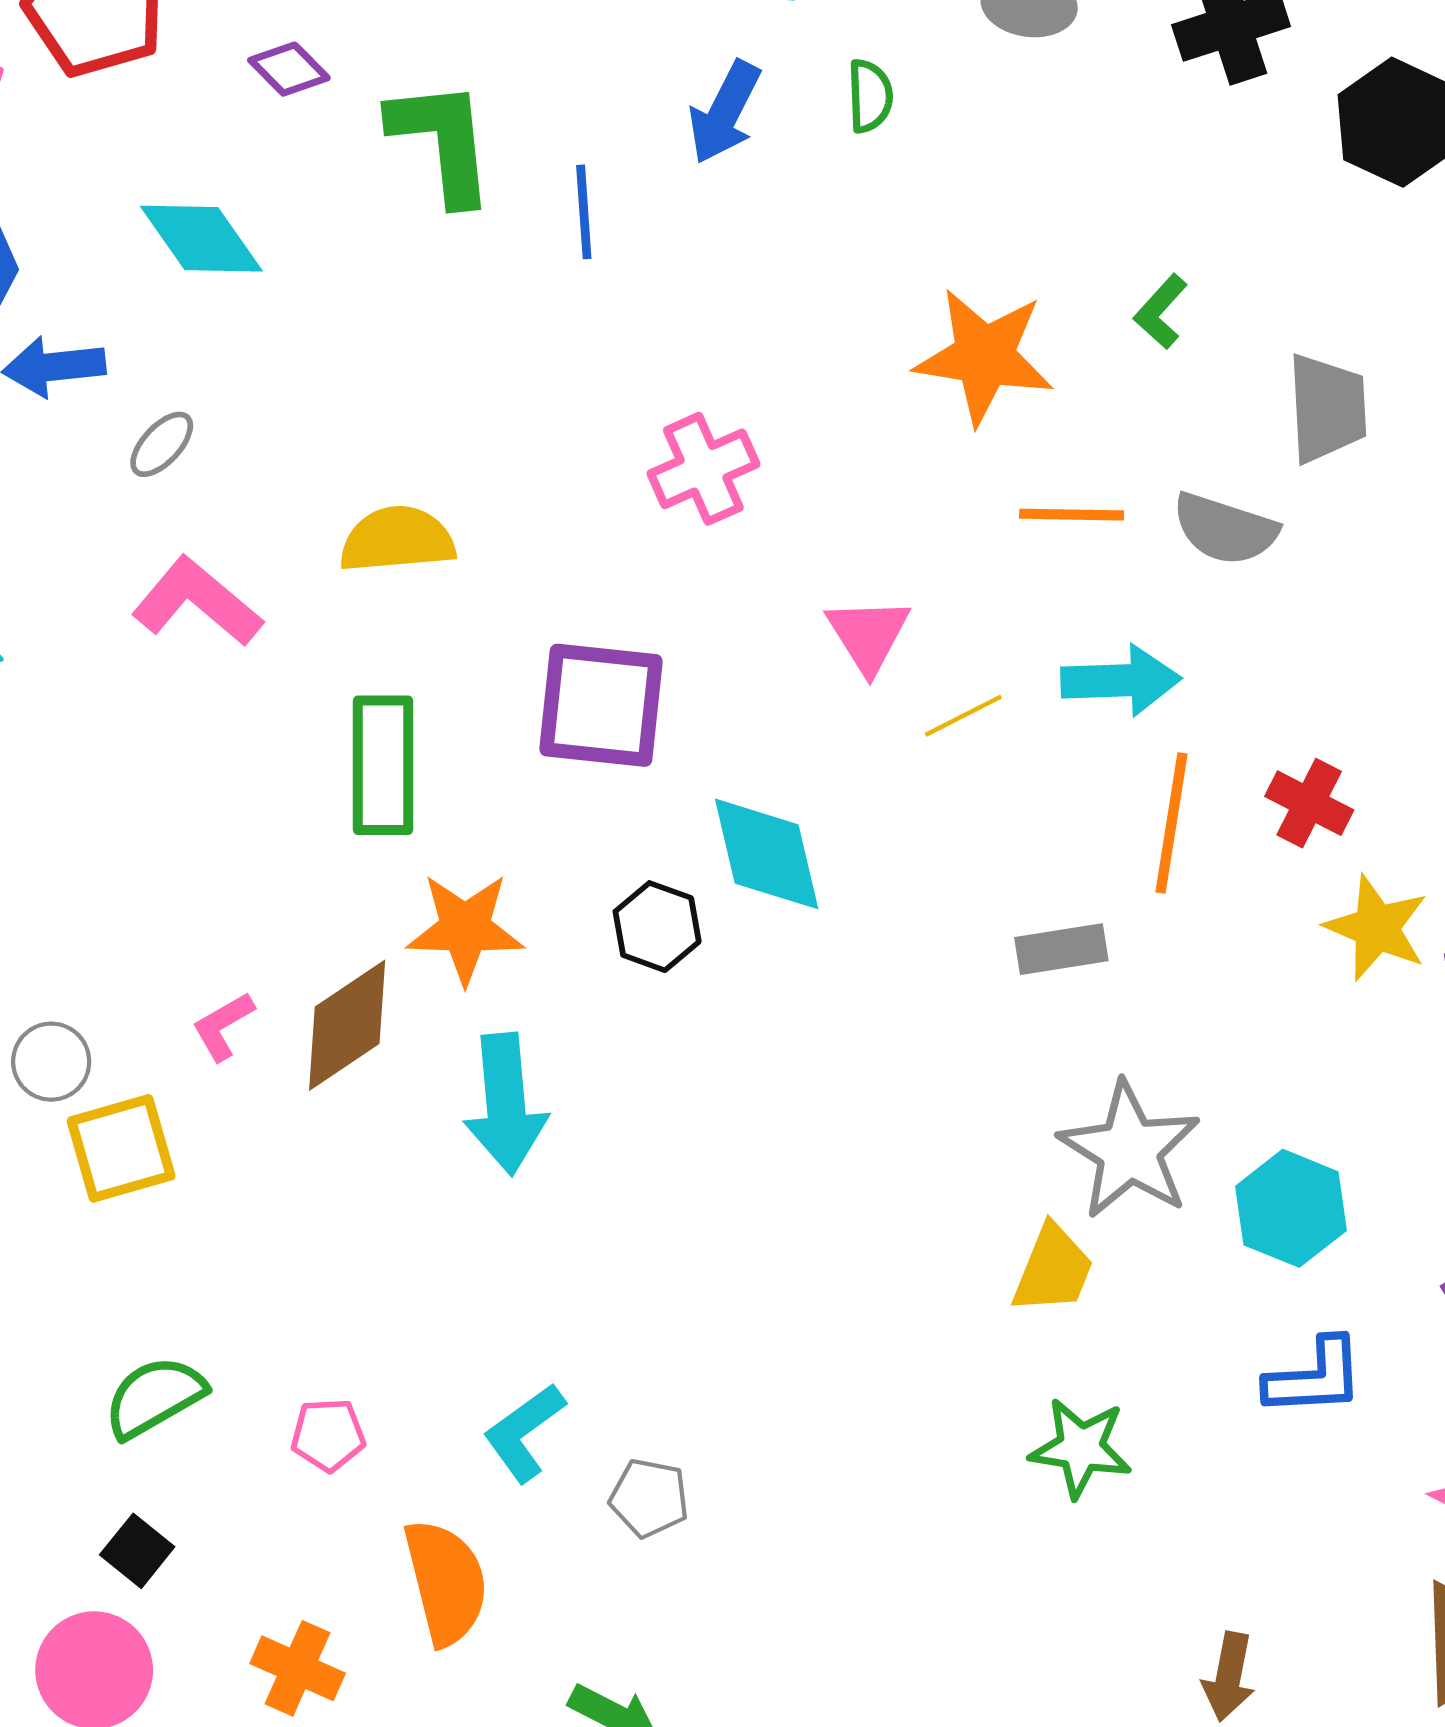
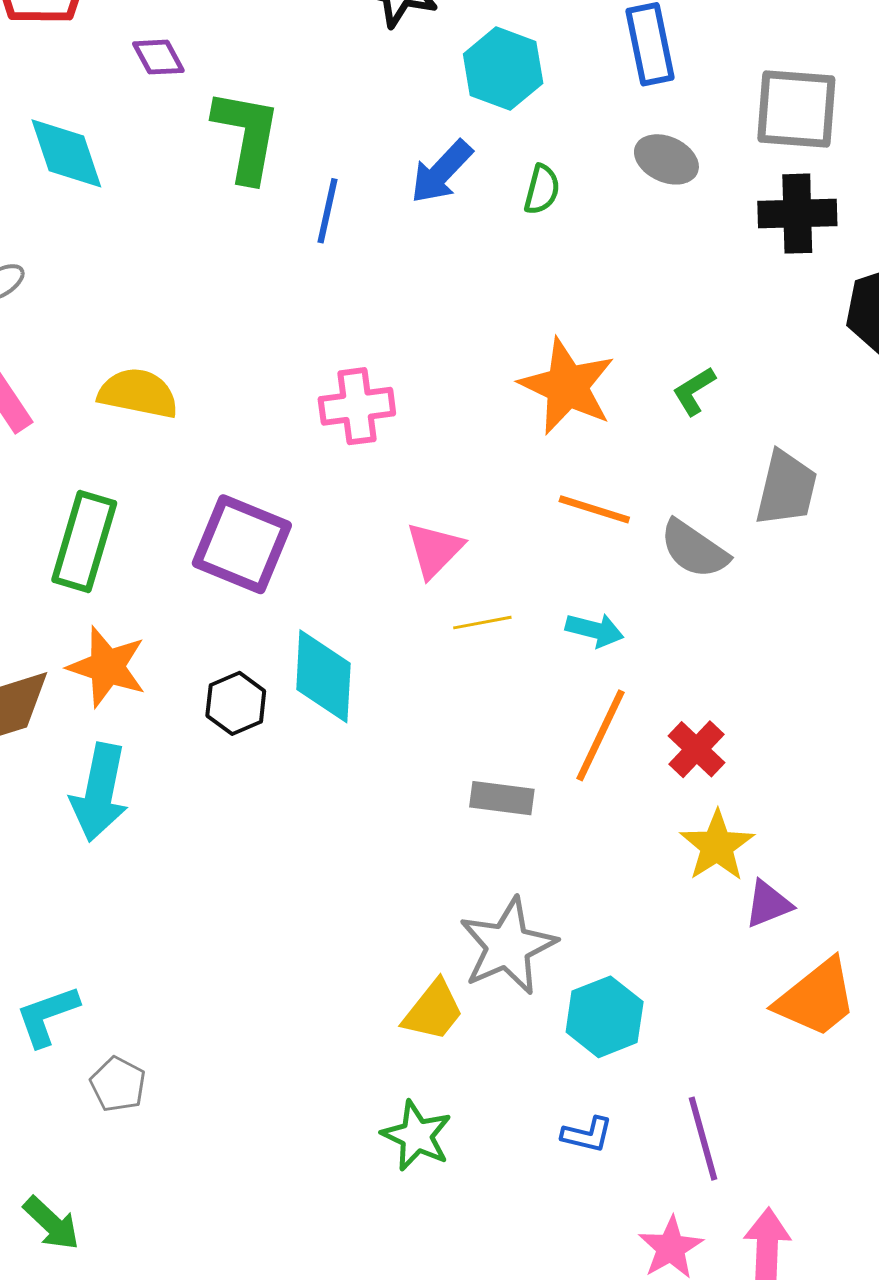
cyan arrow: (1121, 680) -> (595, 630), size x0.7
blue L-shape: (1315, 1377) -> (587, 1135), size x0.7

